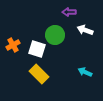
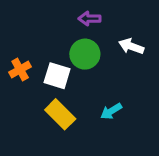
purple arrow: (69, 12) -> (90, 19), moved
cyan arrow: (85, 72) -> (111, 111), moved, turned -56

